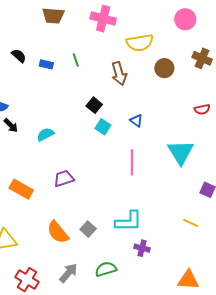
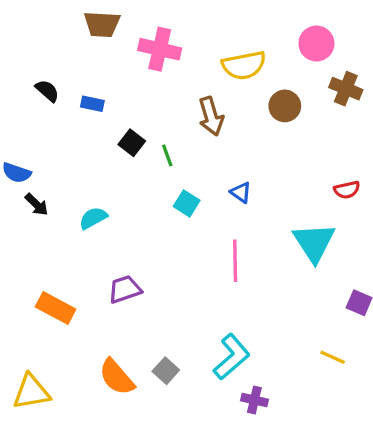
pink cross: (103, 19) -> (160, 49), moved
pink circle: (185, 19) -> (316, 44), moved
green line: (76, 60) -> (167, 155), moved
black square: (94, 105) -> (132, 143), moved
red semicircle: (202, 109) -> (347, 190), moved
cyan L-shape: (129, 221) -> (232, 357), turned -40

